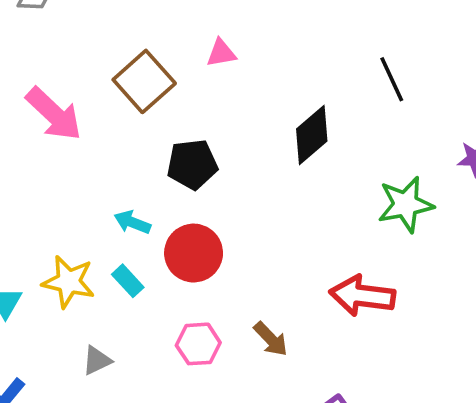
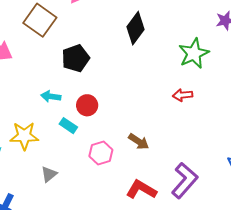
red circle: (194, 253) -> (87, 105), size x0.7
cyan rectangle: (128, 281) -> (68, 126), moved
red arrow: (362, 296) -> (183, 95), moved, size x0.6

